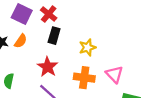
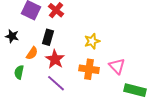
black rectangle: (54, 36) -> (48, 37), moved
orange semicircle: (21, 41) -> (32, 53), moved

